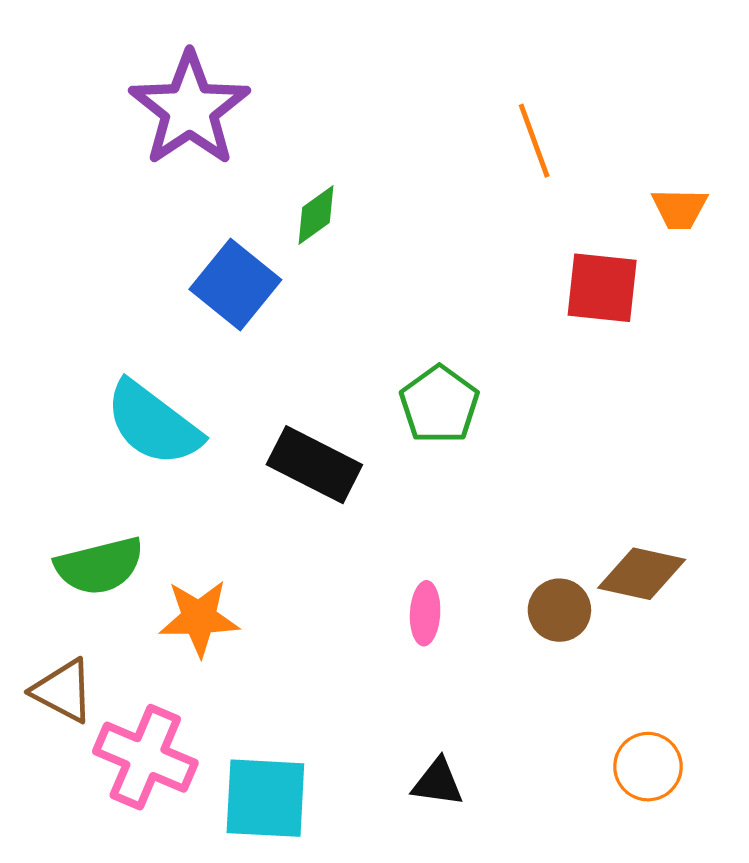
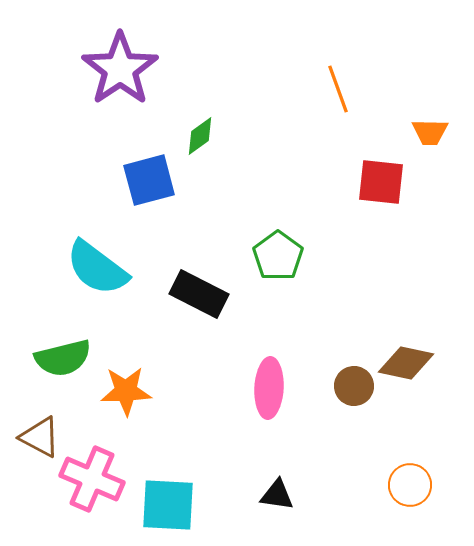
blue square: (235, 284) -> (149, 180), turned 36
pink ellipse: (425, 613) -> (269, 388), size x1.5

